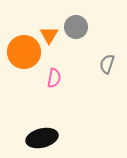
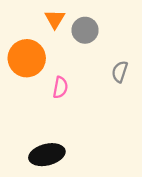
orange triangle: (49, 35) -> (55, 19), moved

